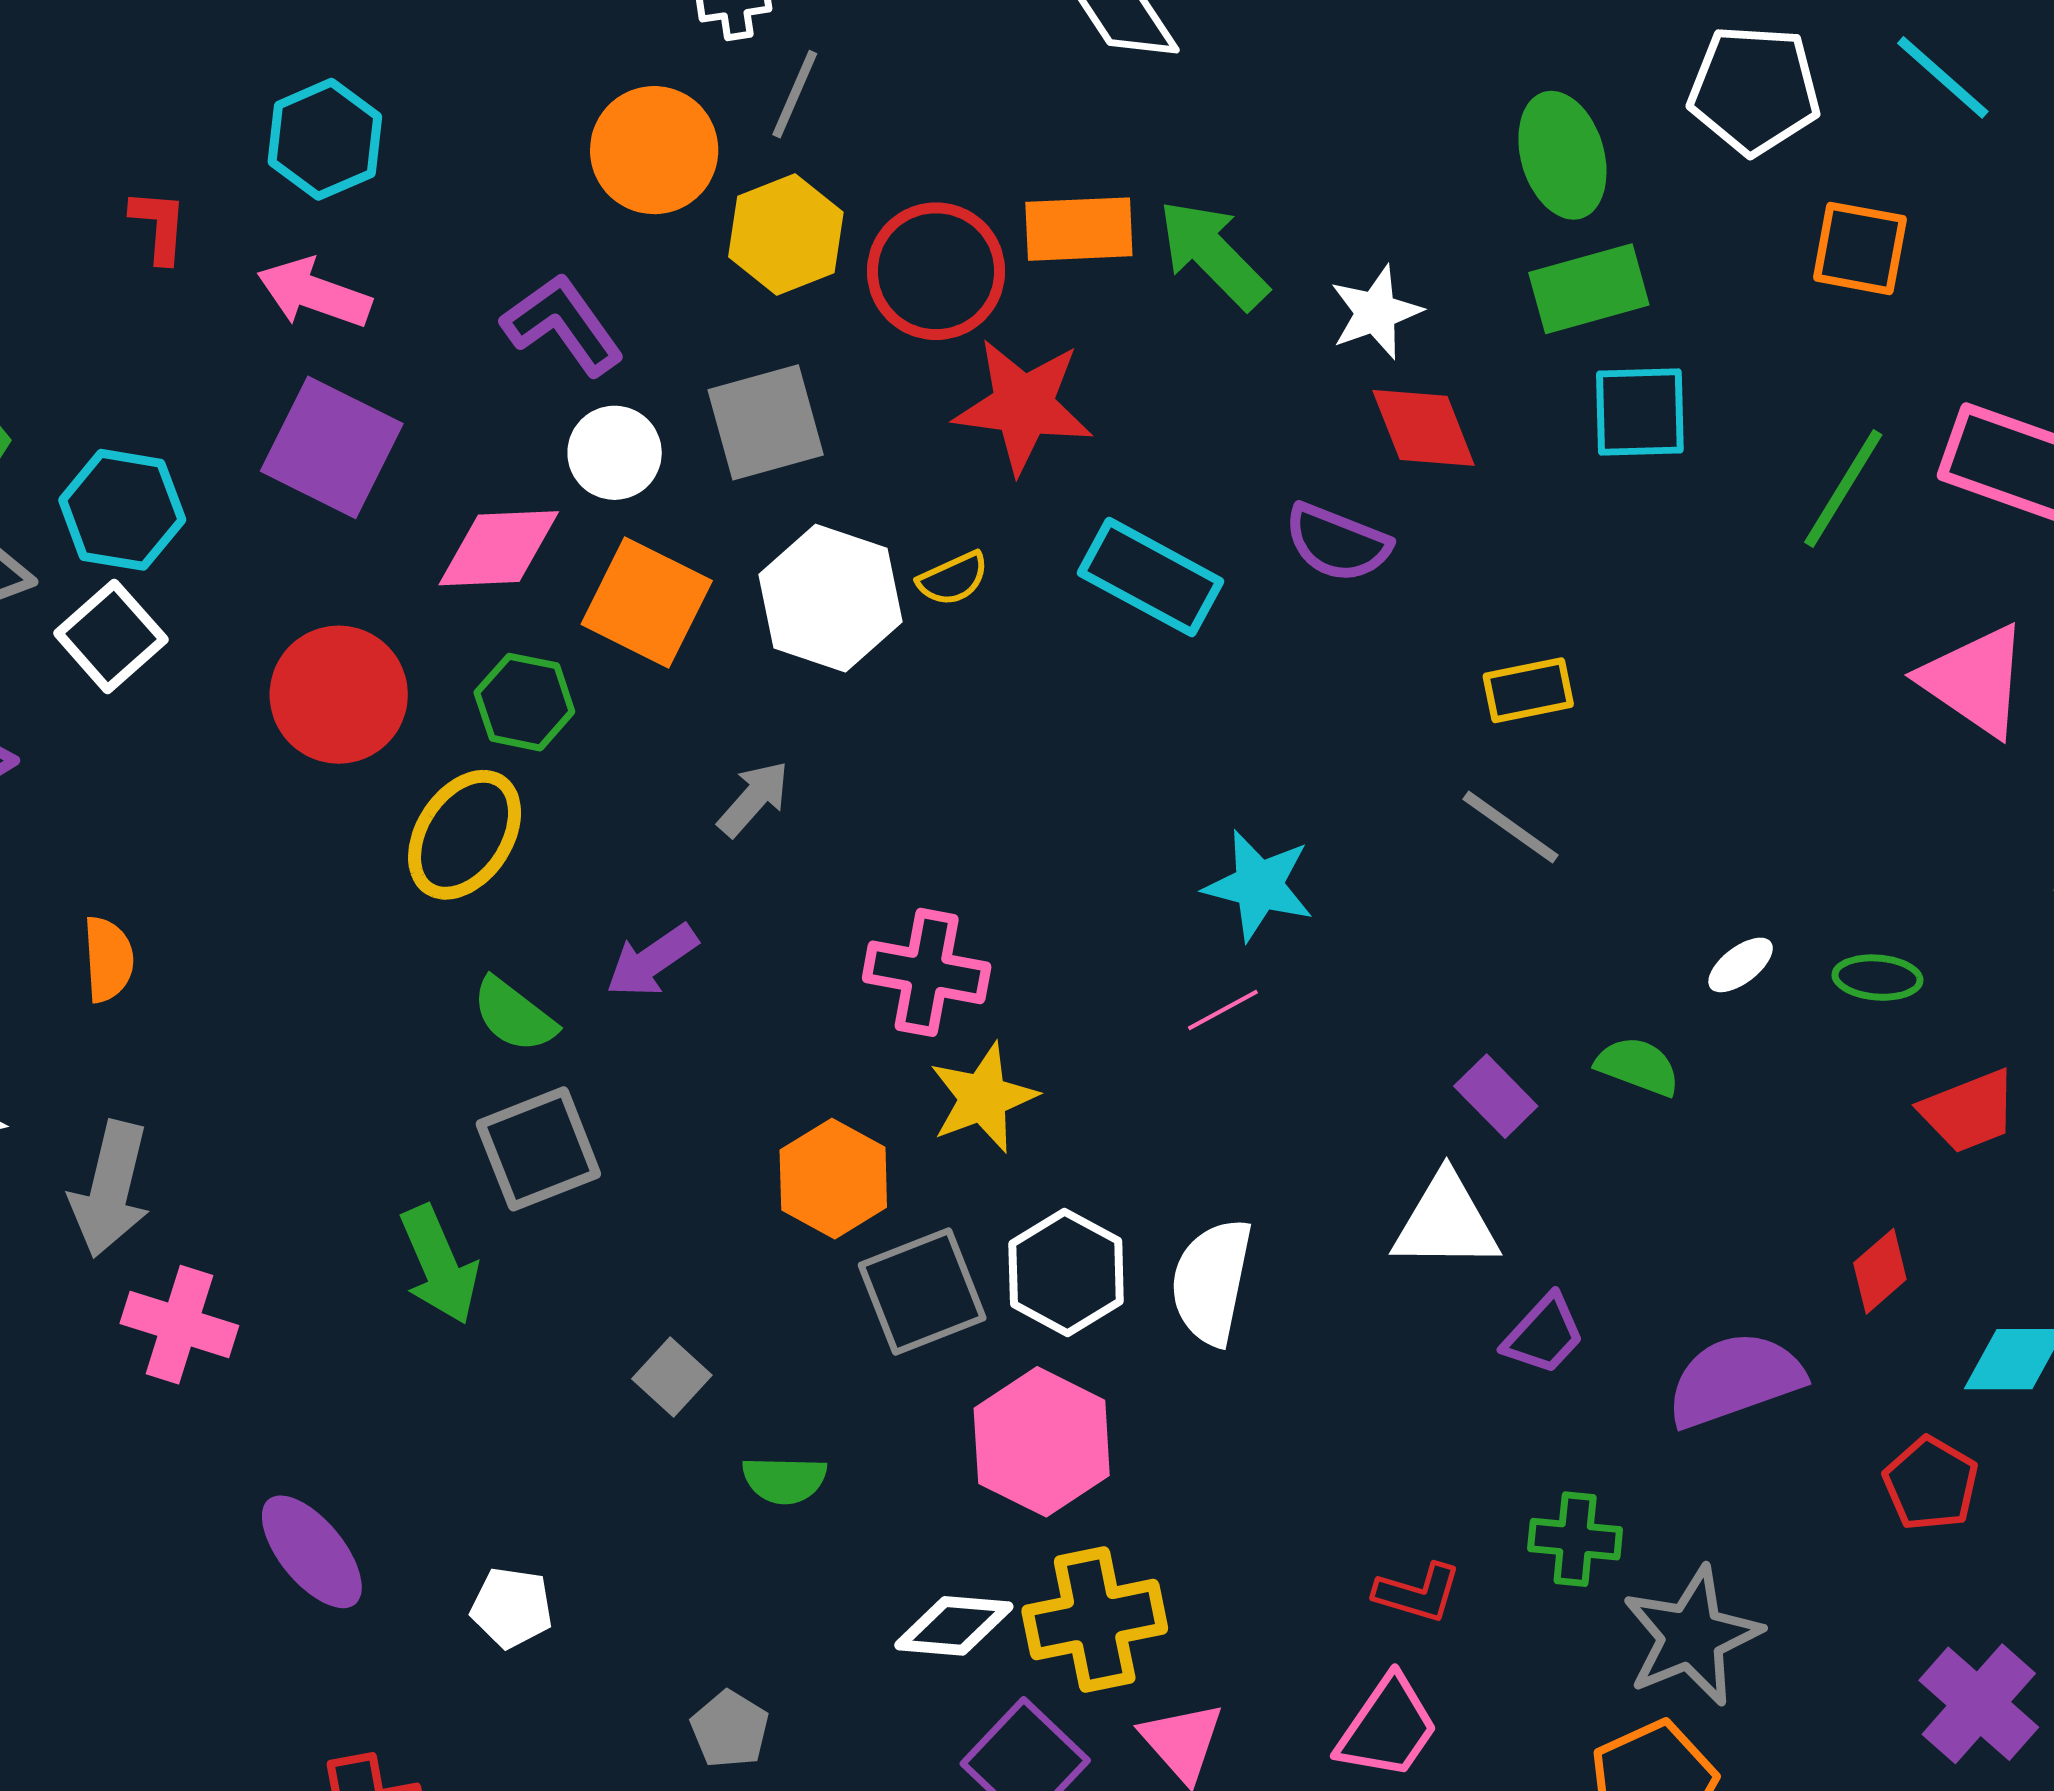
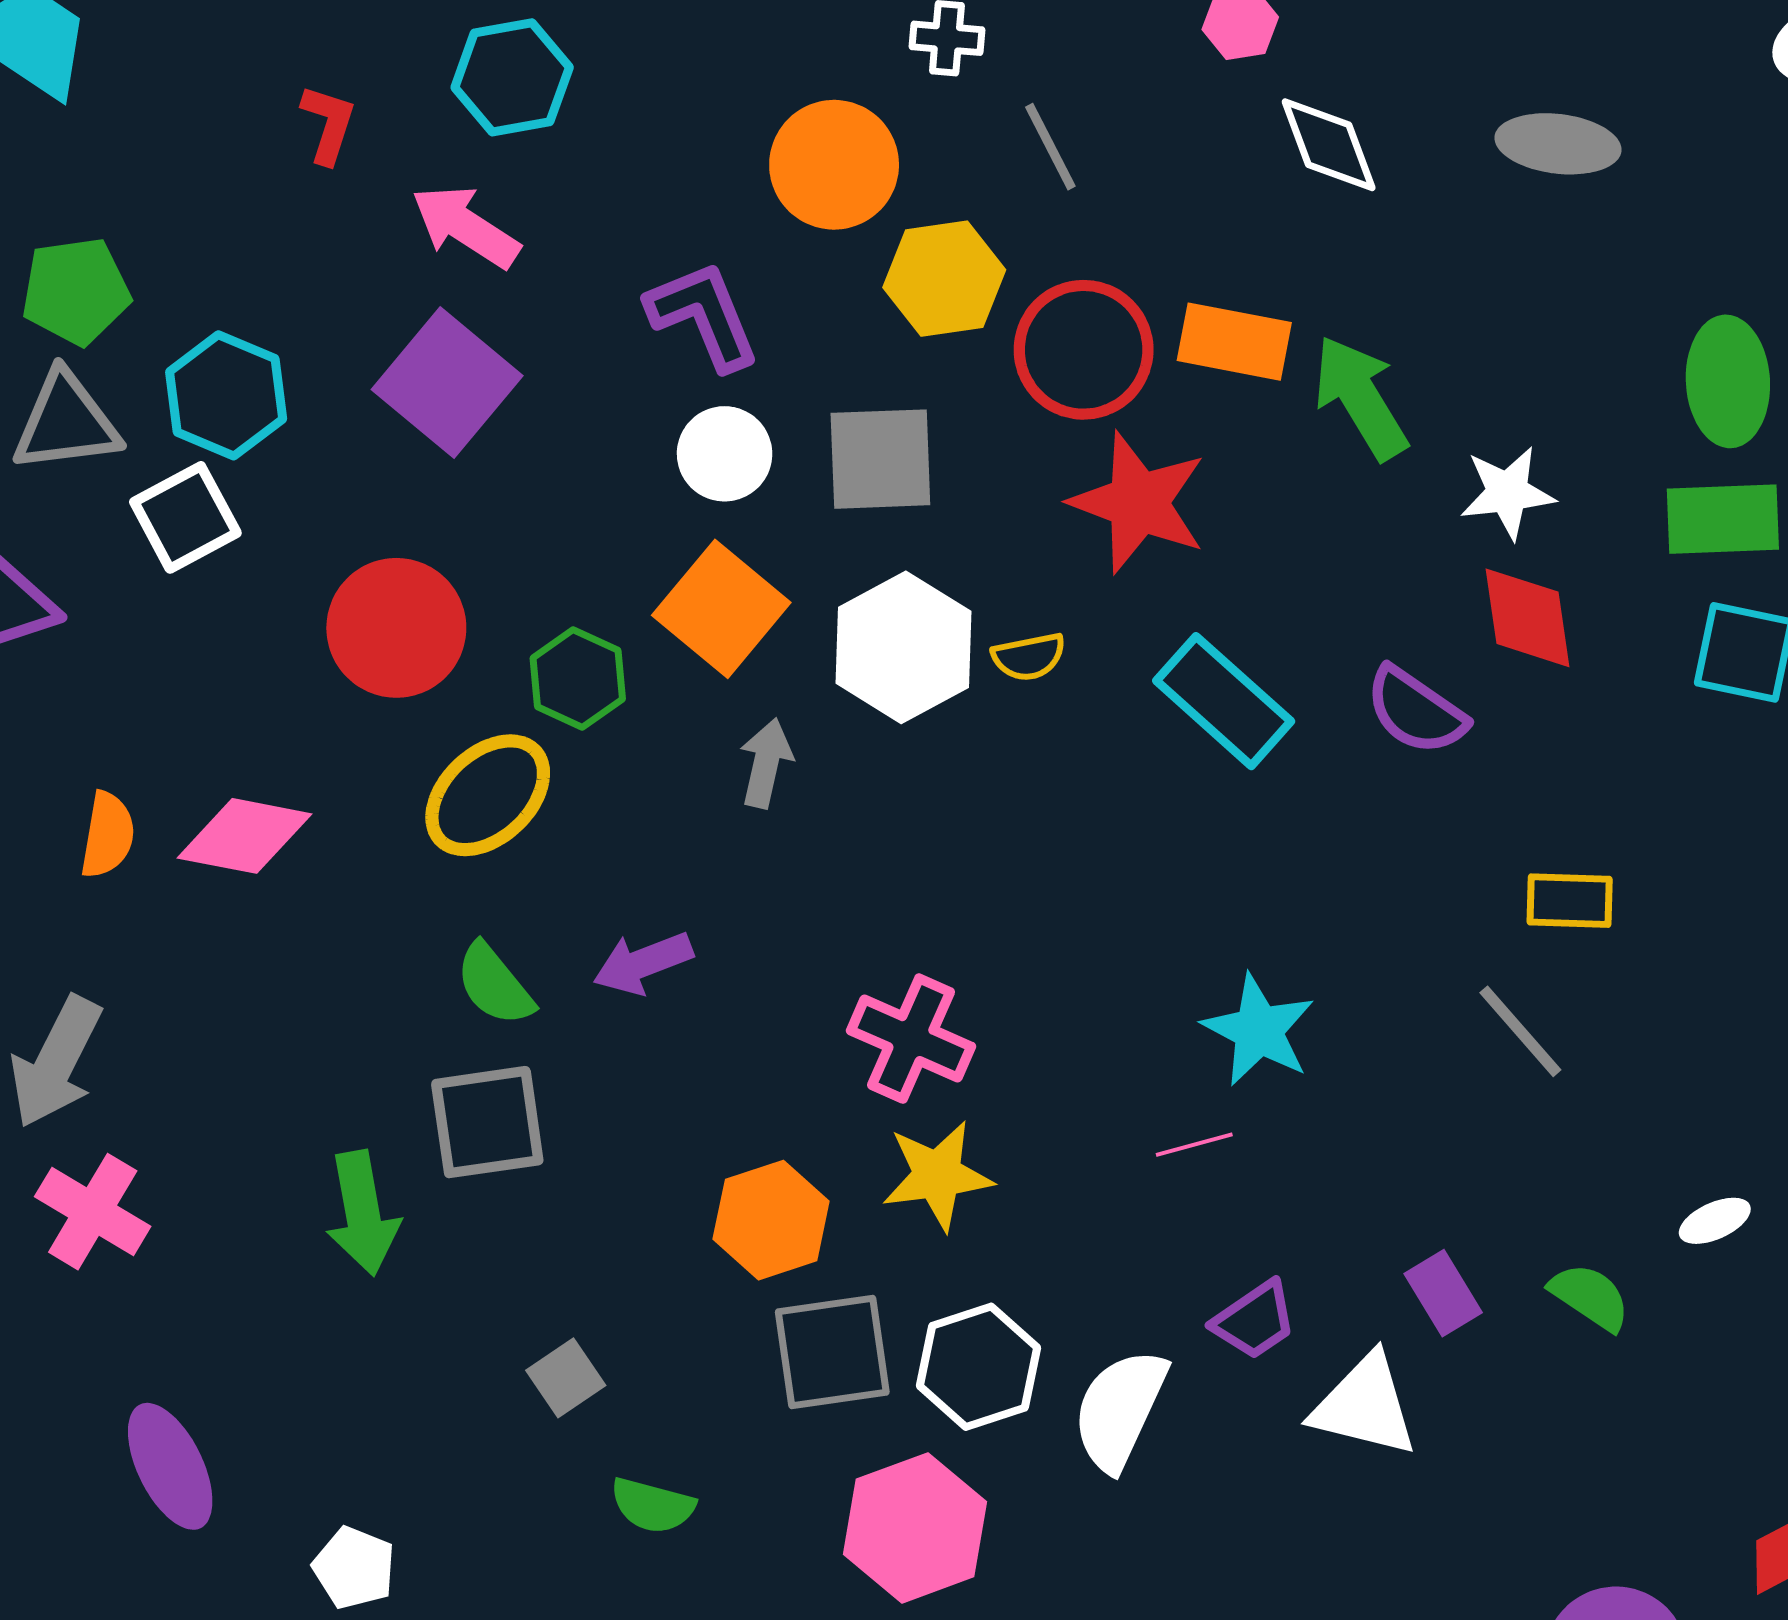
gray line: (795, 94) -> (1050, 147), moved, turned -64
pink diamond: (499, 548) -> (244, 836), moved
gray arrow: (754, 799) -> (766, 763), moved, turned -42
purple trapezoid: (1544, 1335) -> (1255, 1320), moved

